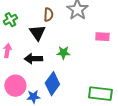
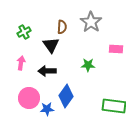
green star: (63, 53) -> (88, 65), moved

